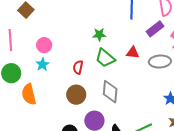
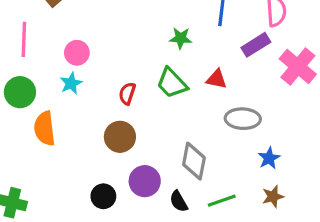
green star: (99, 34) -> (181, 38), moved
gray ellipse: (160, 62) -> (243, 119), moved
gray diamond: (110, 92) -> (194, 161), moved

